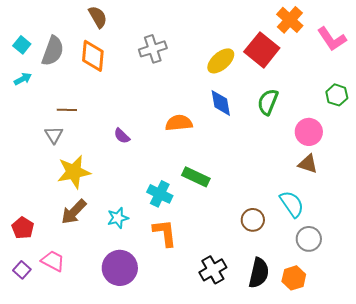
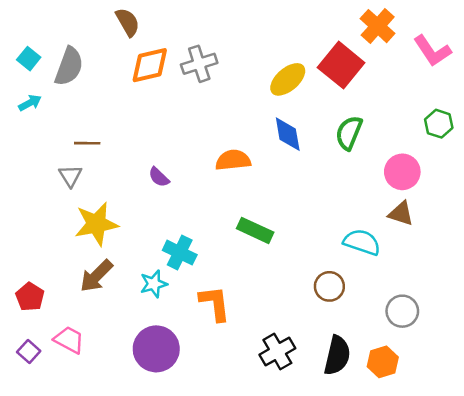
orange diamond: (93, 56) -> (150, 65), moved, turned 72
cyan cross: (160, 194) -> (180, 253), moved
cyan semicircle: (292, 204) -> (362, 242), moved, turned -36

